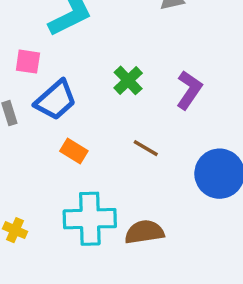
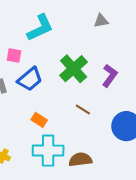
green cross: (128, 80) -> (74, 69), size x1.6
orange rectangle: (74, 151) -> (39, 120), moved

